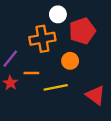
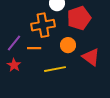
orange line: (31, 73) -> (34, 48), moved
red triangle: (96, 95) -> (91, 57), moved

